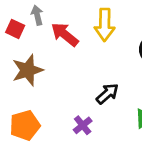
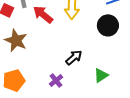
brown star: (28, 70) -> (16, 40), turned -30

